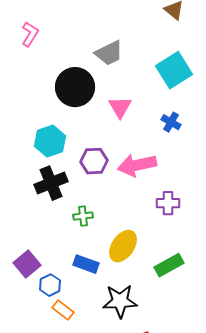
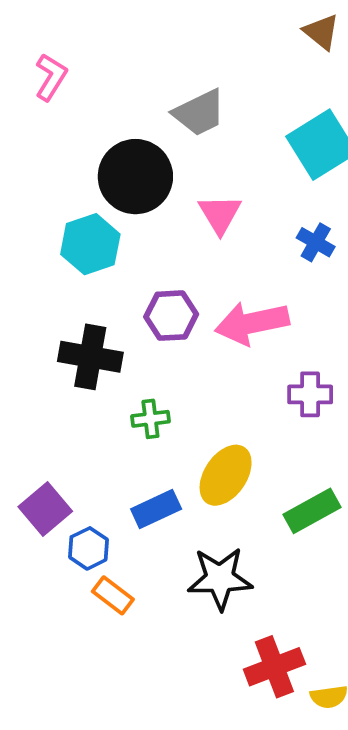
cyan hexagon: (50, 141) -> (90, 244), moved
black cross: (51, 183) -> (90, 357), turned 32
blue rectangle: (86, 264) -> (156, 509), turned -45

